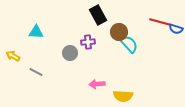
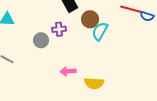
cyan semicircle: (129, 44) -> (100, 31), turned -108

